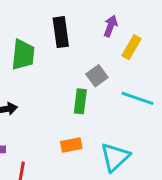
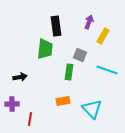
green trapezoid: (23, 55) -> (45, 49), moved
gray square: (97, 76) -> (80, 55), turned -32
cyan triangle: (115, 157) -> (92, 109), turned -30

